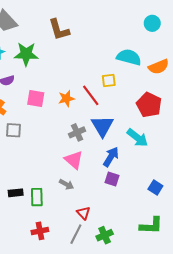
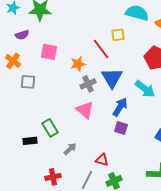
orange star: (66, 99) -> (78, 64), moved
gray arrow: (66, 184) -> (70, 149), moved, turned -72
green rectangle: (37, 197) -> (50, 128), moved, turned -30
red triangle: (83, 213) -> (102, 160), moved, turned -32

